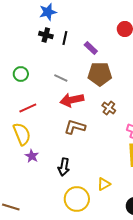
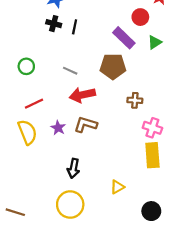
purple rectangle: (91, 48) -> (124, 38), moved, size x1.5
brown cross: (109, 108) -> (135, 100), moved, turned -32
purple star: (32, 156) -> (58, 128), moved
yellow circle: (77, 199) -> (70, 205), moved

